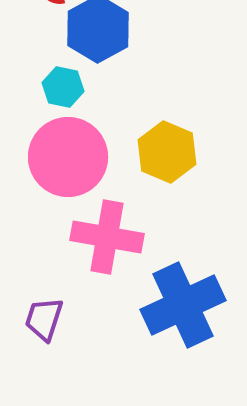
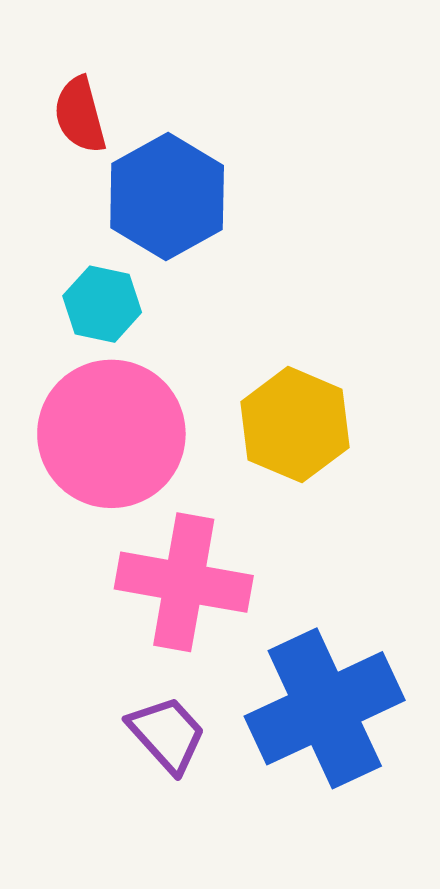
purple trapezoid: (44, 319) -> (167, 734), moved, turned 120

